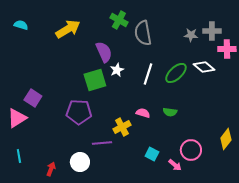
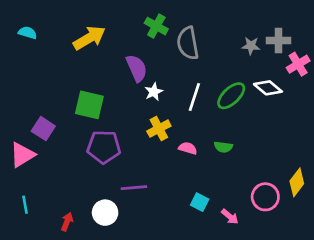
pink cross: (227, 49) -> (298, 64), turned -30
green square: (95, 80) -> (89, 105), moved, turned 30
yellow cross: (122, 127) -> (159, 129), moved
pink circle: (191, 150) -> (265, 197), moved

